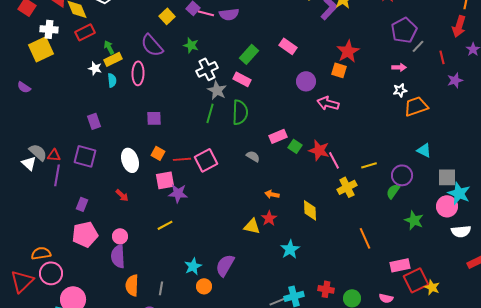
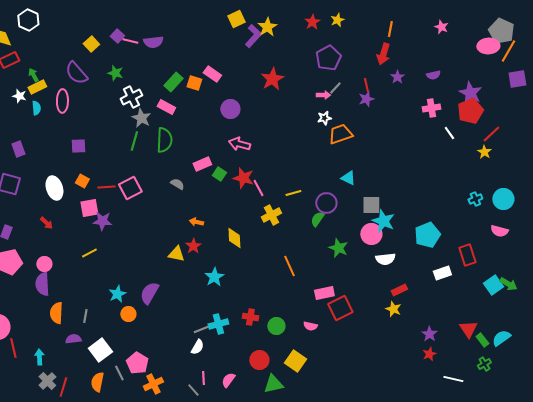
gray line: (418, 46) -> (335, 88), moved
orange square: (339, 70) -> (194, 83), moved
purple star: (455, 80) -> (366, 99), moved
pink arrow: (328, 103) -> (239, 144), moved
yellow star: (432, 287) -> (393, 309), moved

